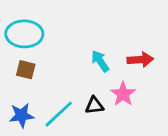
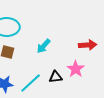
cyan arrow: (100, 61) -> (44, 46), moved, turned -105

